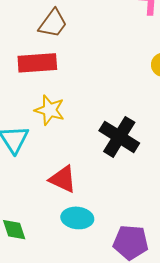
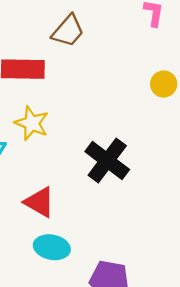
brown trapezoid: (53, 23) -> (68, 31), moved

